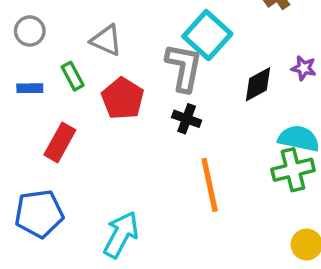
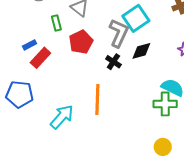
black diamond: (258, 84) -> (141, 51), moved
blue rectangle: (30, 88) -> (29, 45), moved, turned -40
orange line: (210, 185) -> (97, 100), moved

